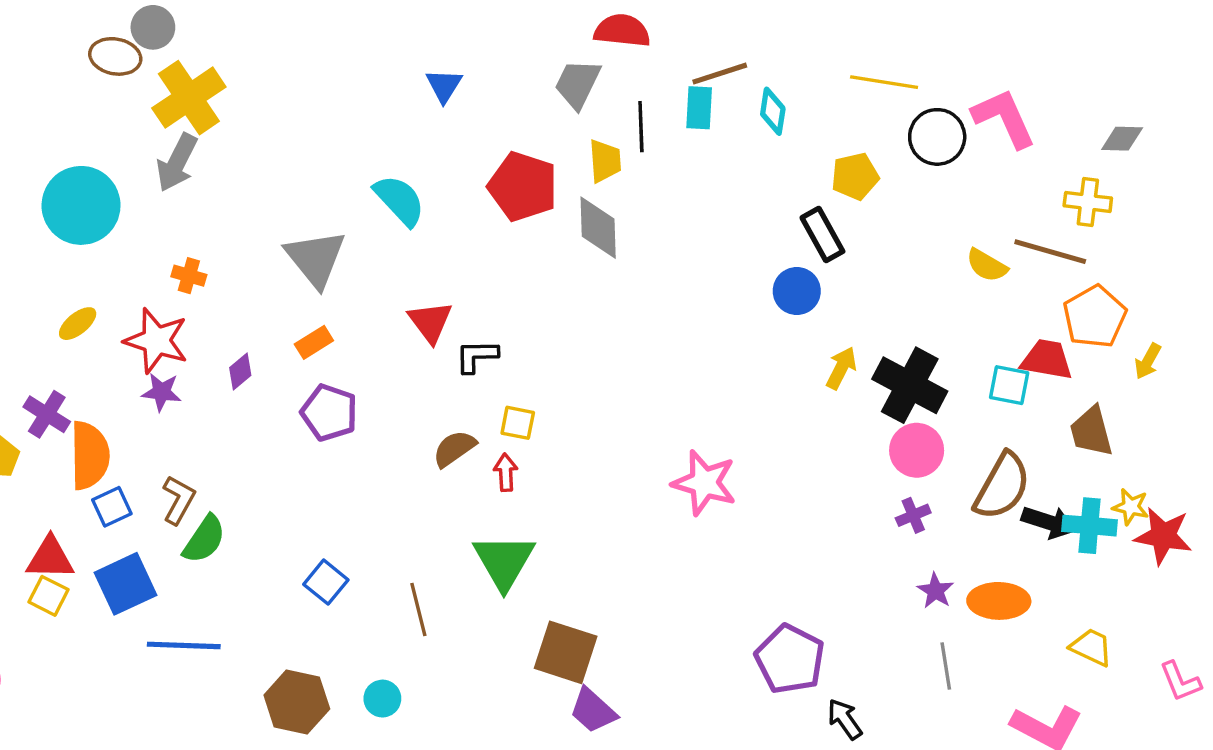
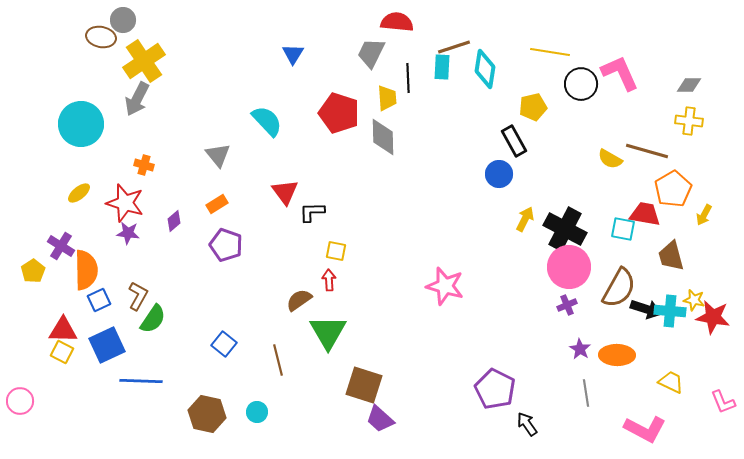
cyan diamond: (773, 111) -> (485, 69), size x1.4
yellow cross: (1088, 202) -> (689, 121), moved
gray triangle: (316, 258) -> (218, 155), size x0.7
brown semicircle: (454, 449) -> (299, 300), moved
pink circle: (917, 450) -> (569, 267), size x1.4

